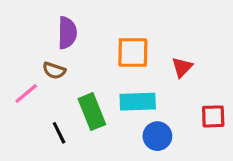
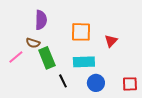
green rectangle: (92, 112) -> (47, 58), moved
red square: (213, 116) -> (130, 84), moved
black line: (59, 133) -> (63, 81), moved

